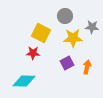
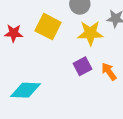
red star: (33, 53) -> (14, 33), moved
orange arrow: (87, 67) -> (109, 72), turned -48

